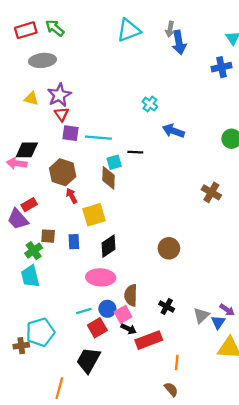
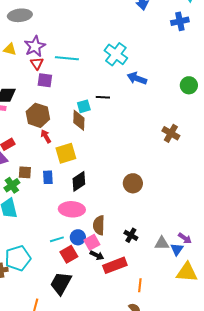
cyan cross: (150, 104) -> (116, 54), size x1.6
cyan line: (98, 138) -> (67, 58), moved
gray triangle: (201, 315) -> (162, 243), turned 42

